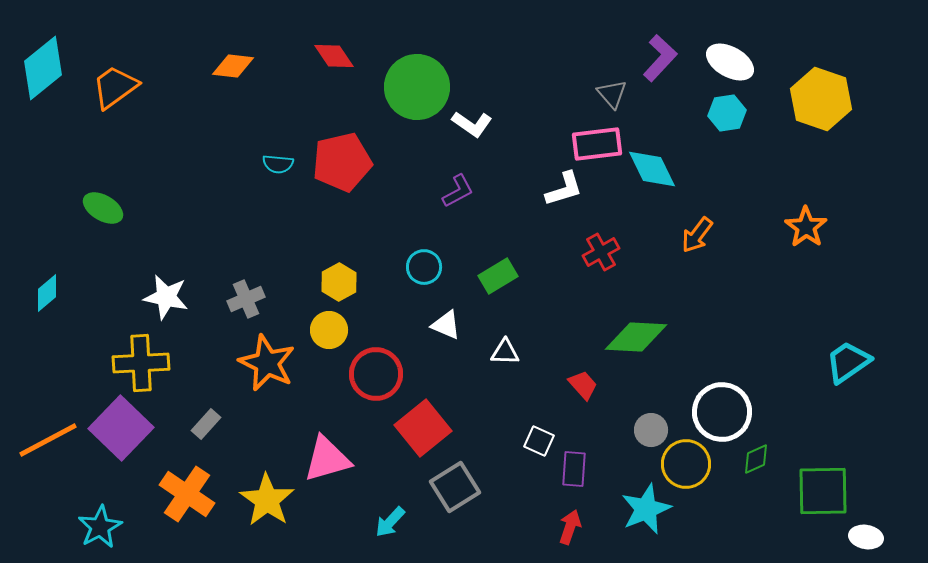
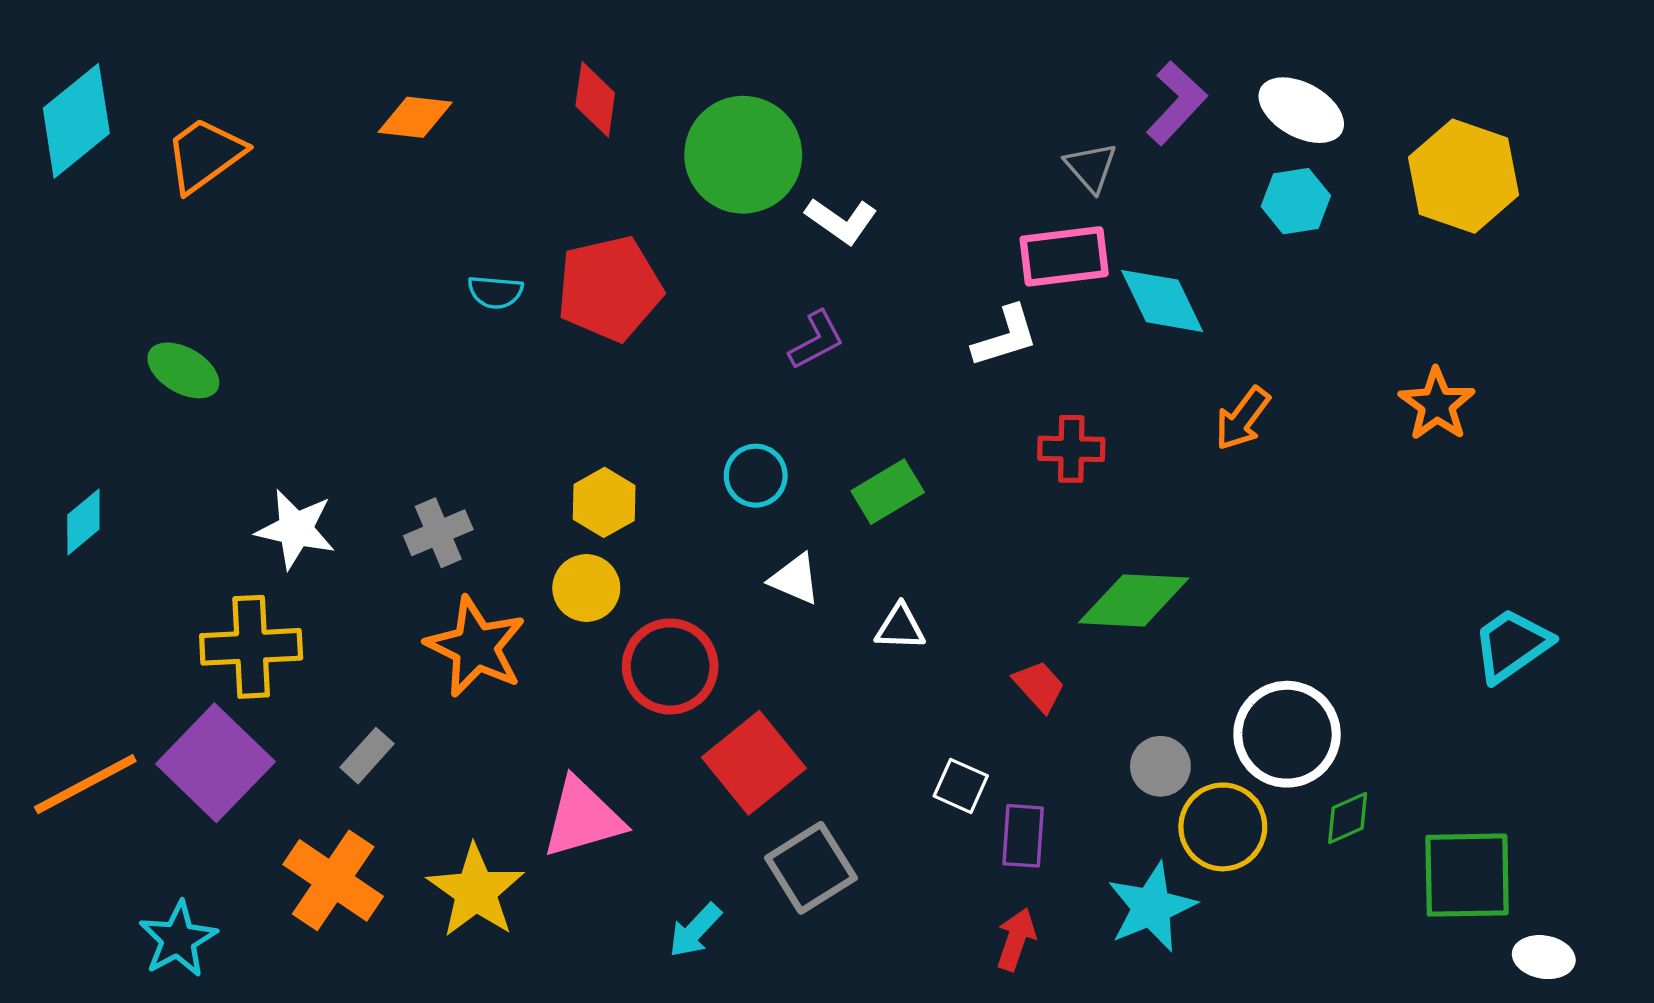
red diamond: (334, 56) -> (595, 99), turned 42
red cross: (601, 252) -> (1071, 449), turned 30

